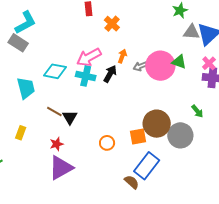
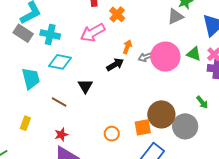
gray triangle: (192, 32) -> (175, 16), moved, turned -30
pink arrow: (89, 57) -> (93, 33), moved
green triangle: (179, 62) -> (194, 54), moved
black arrow: (110, 74) -> (115, 65), turned 30
cyan cross: (86, 76) -> (50, 35), moved
black triangle: (70, 117) -> (85, 86), moved

